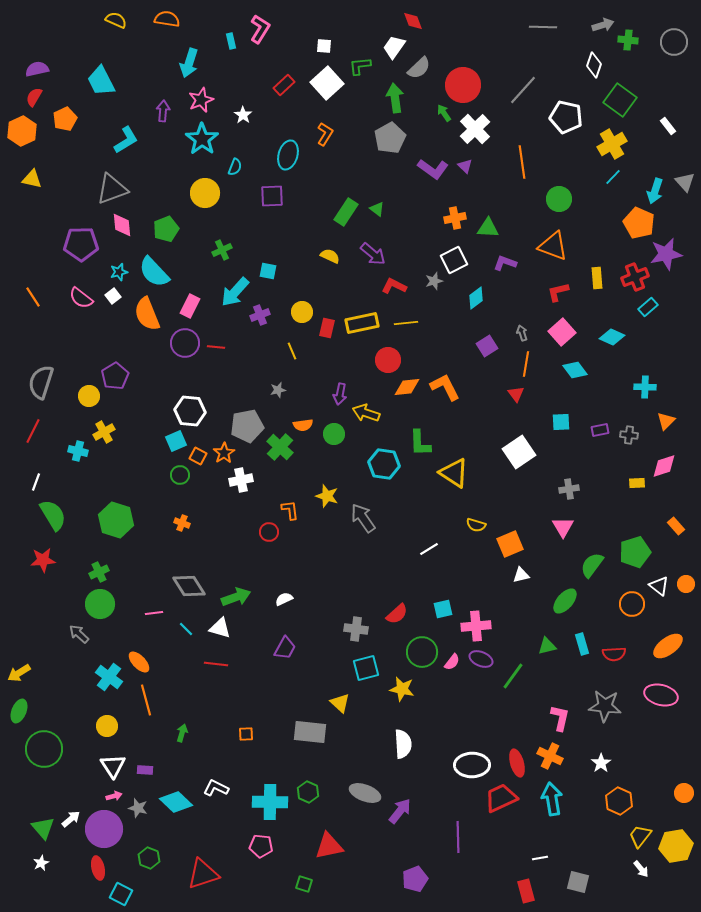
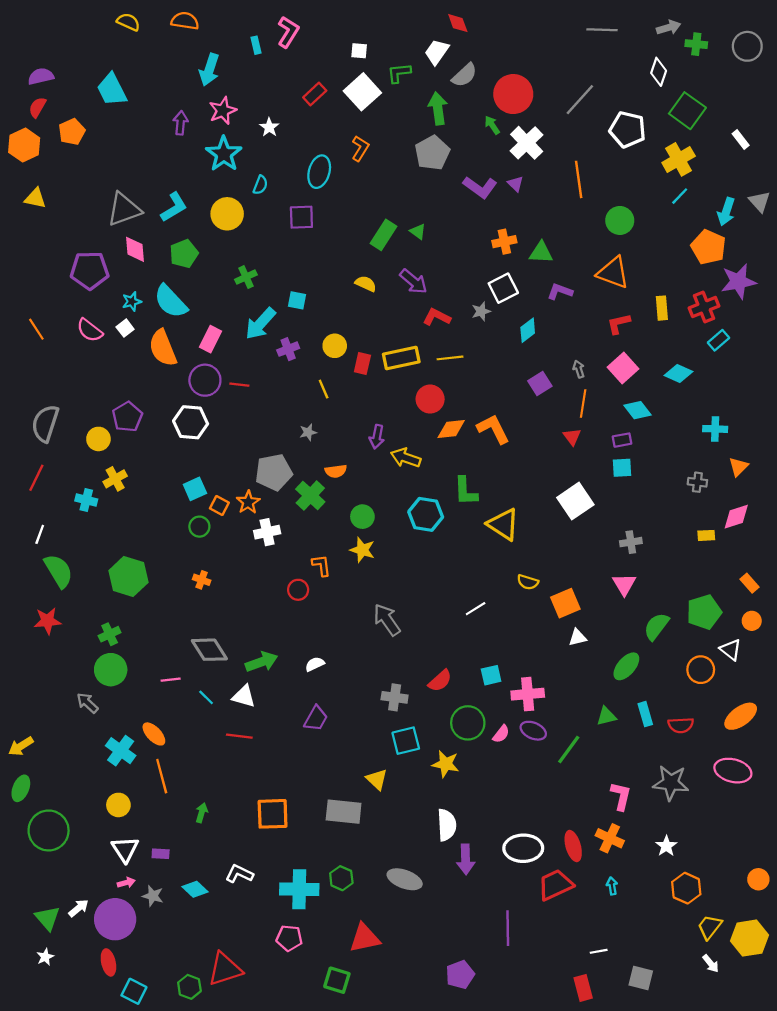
cyan L-shape: (126, 140) -> (174, 207), moved
white hexagon: (190, 411) -> (191, 422), moved
purple rectangle: (600, 430) -> (622, 440), moved
green circle: (334, 434) -> (362, 517), moved
gray arrow: (363, 518) -> (387, 620), moved
orange circle: (686, 584) -> (752, 621), moved
orange square: (246, 734) -> (273, 814), size x2.0
cyan arrow: (552, 799) -> (612, 886), size x0.5
cyan diamond: (176, 802) -> (195, 889), size x0.7
purple arrow: (400, 811) -> (466, 859), moved, turned 140
green hexagon: (149, 858) -> (189, 987), moved
green square: (304, 884) -> (337, 980), size x1.4

